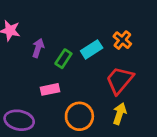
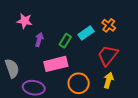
purple arrow: (38, 48) -> (39, 40), moved
pink rectangle: (50, 89) -> (56, 64), size x1.6

